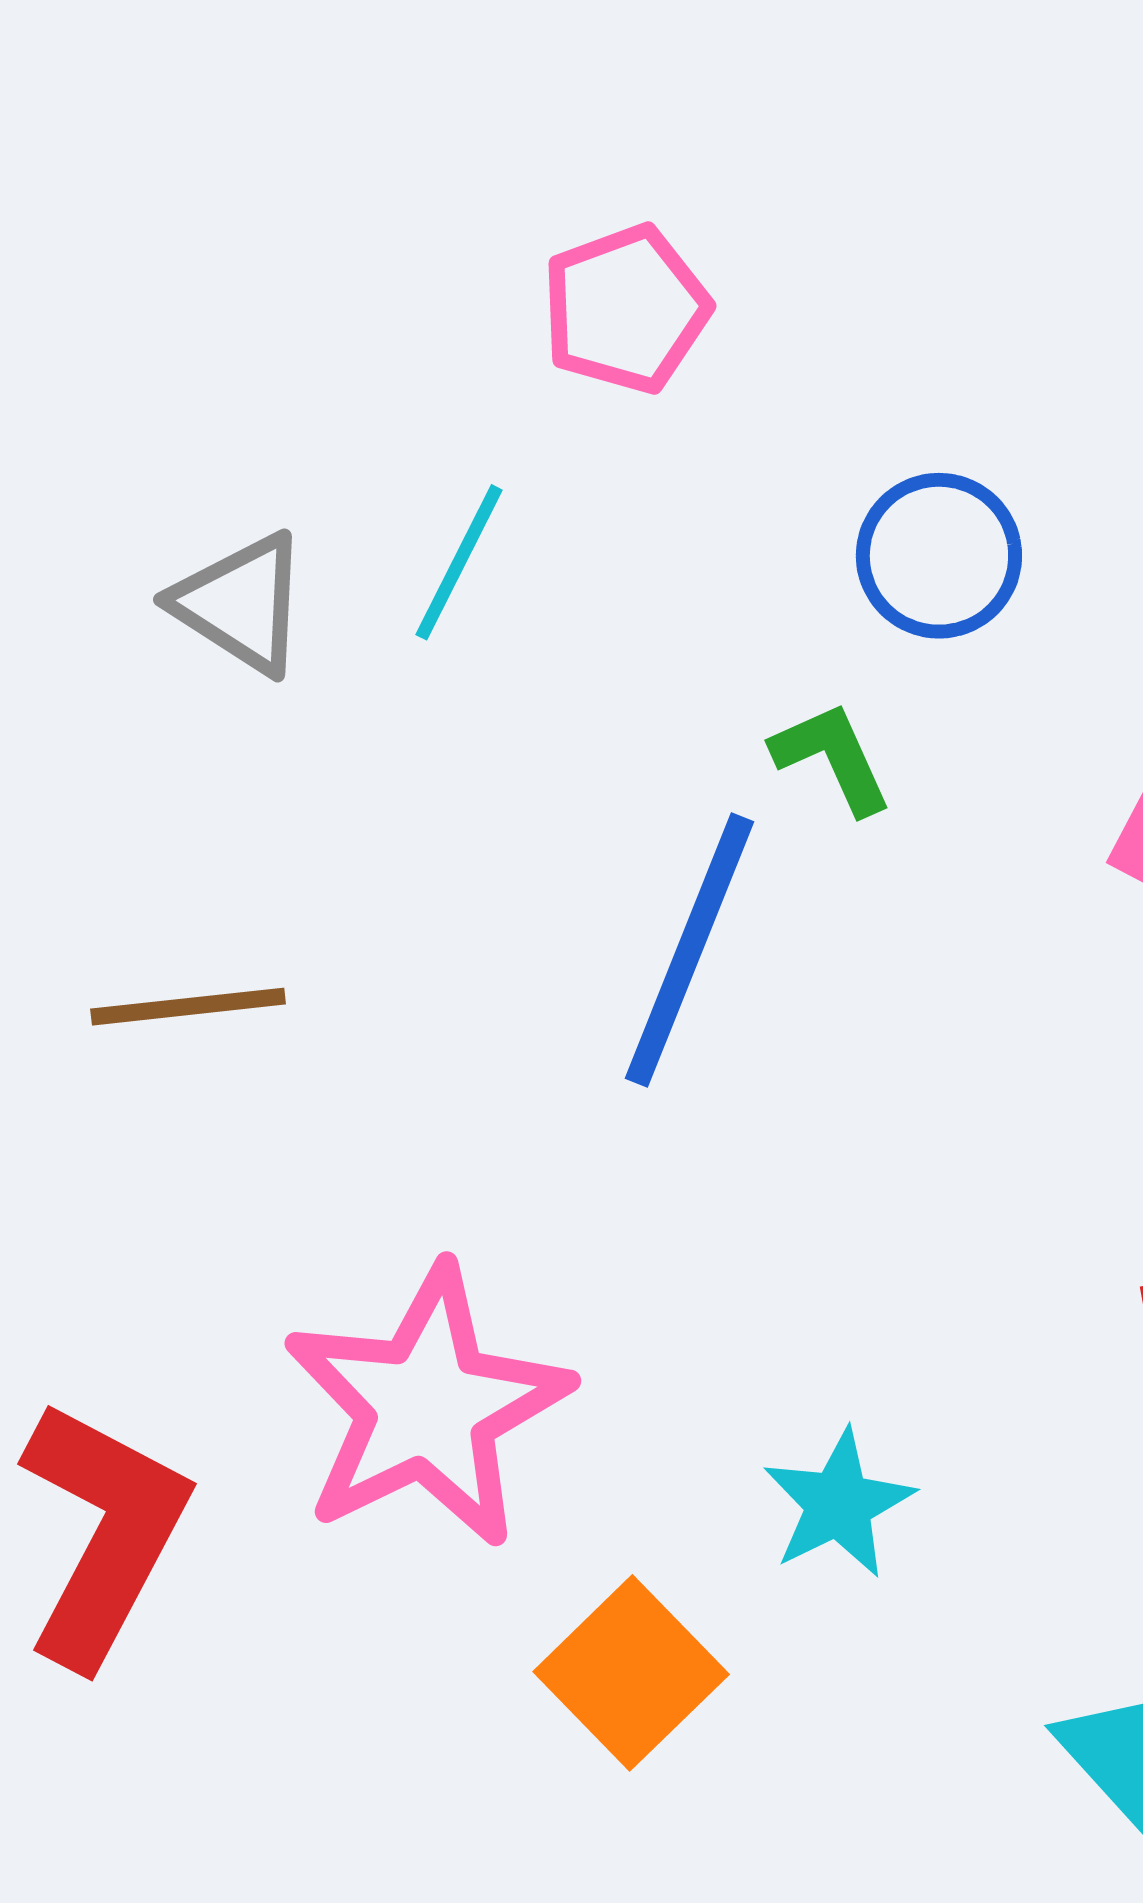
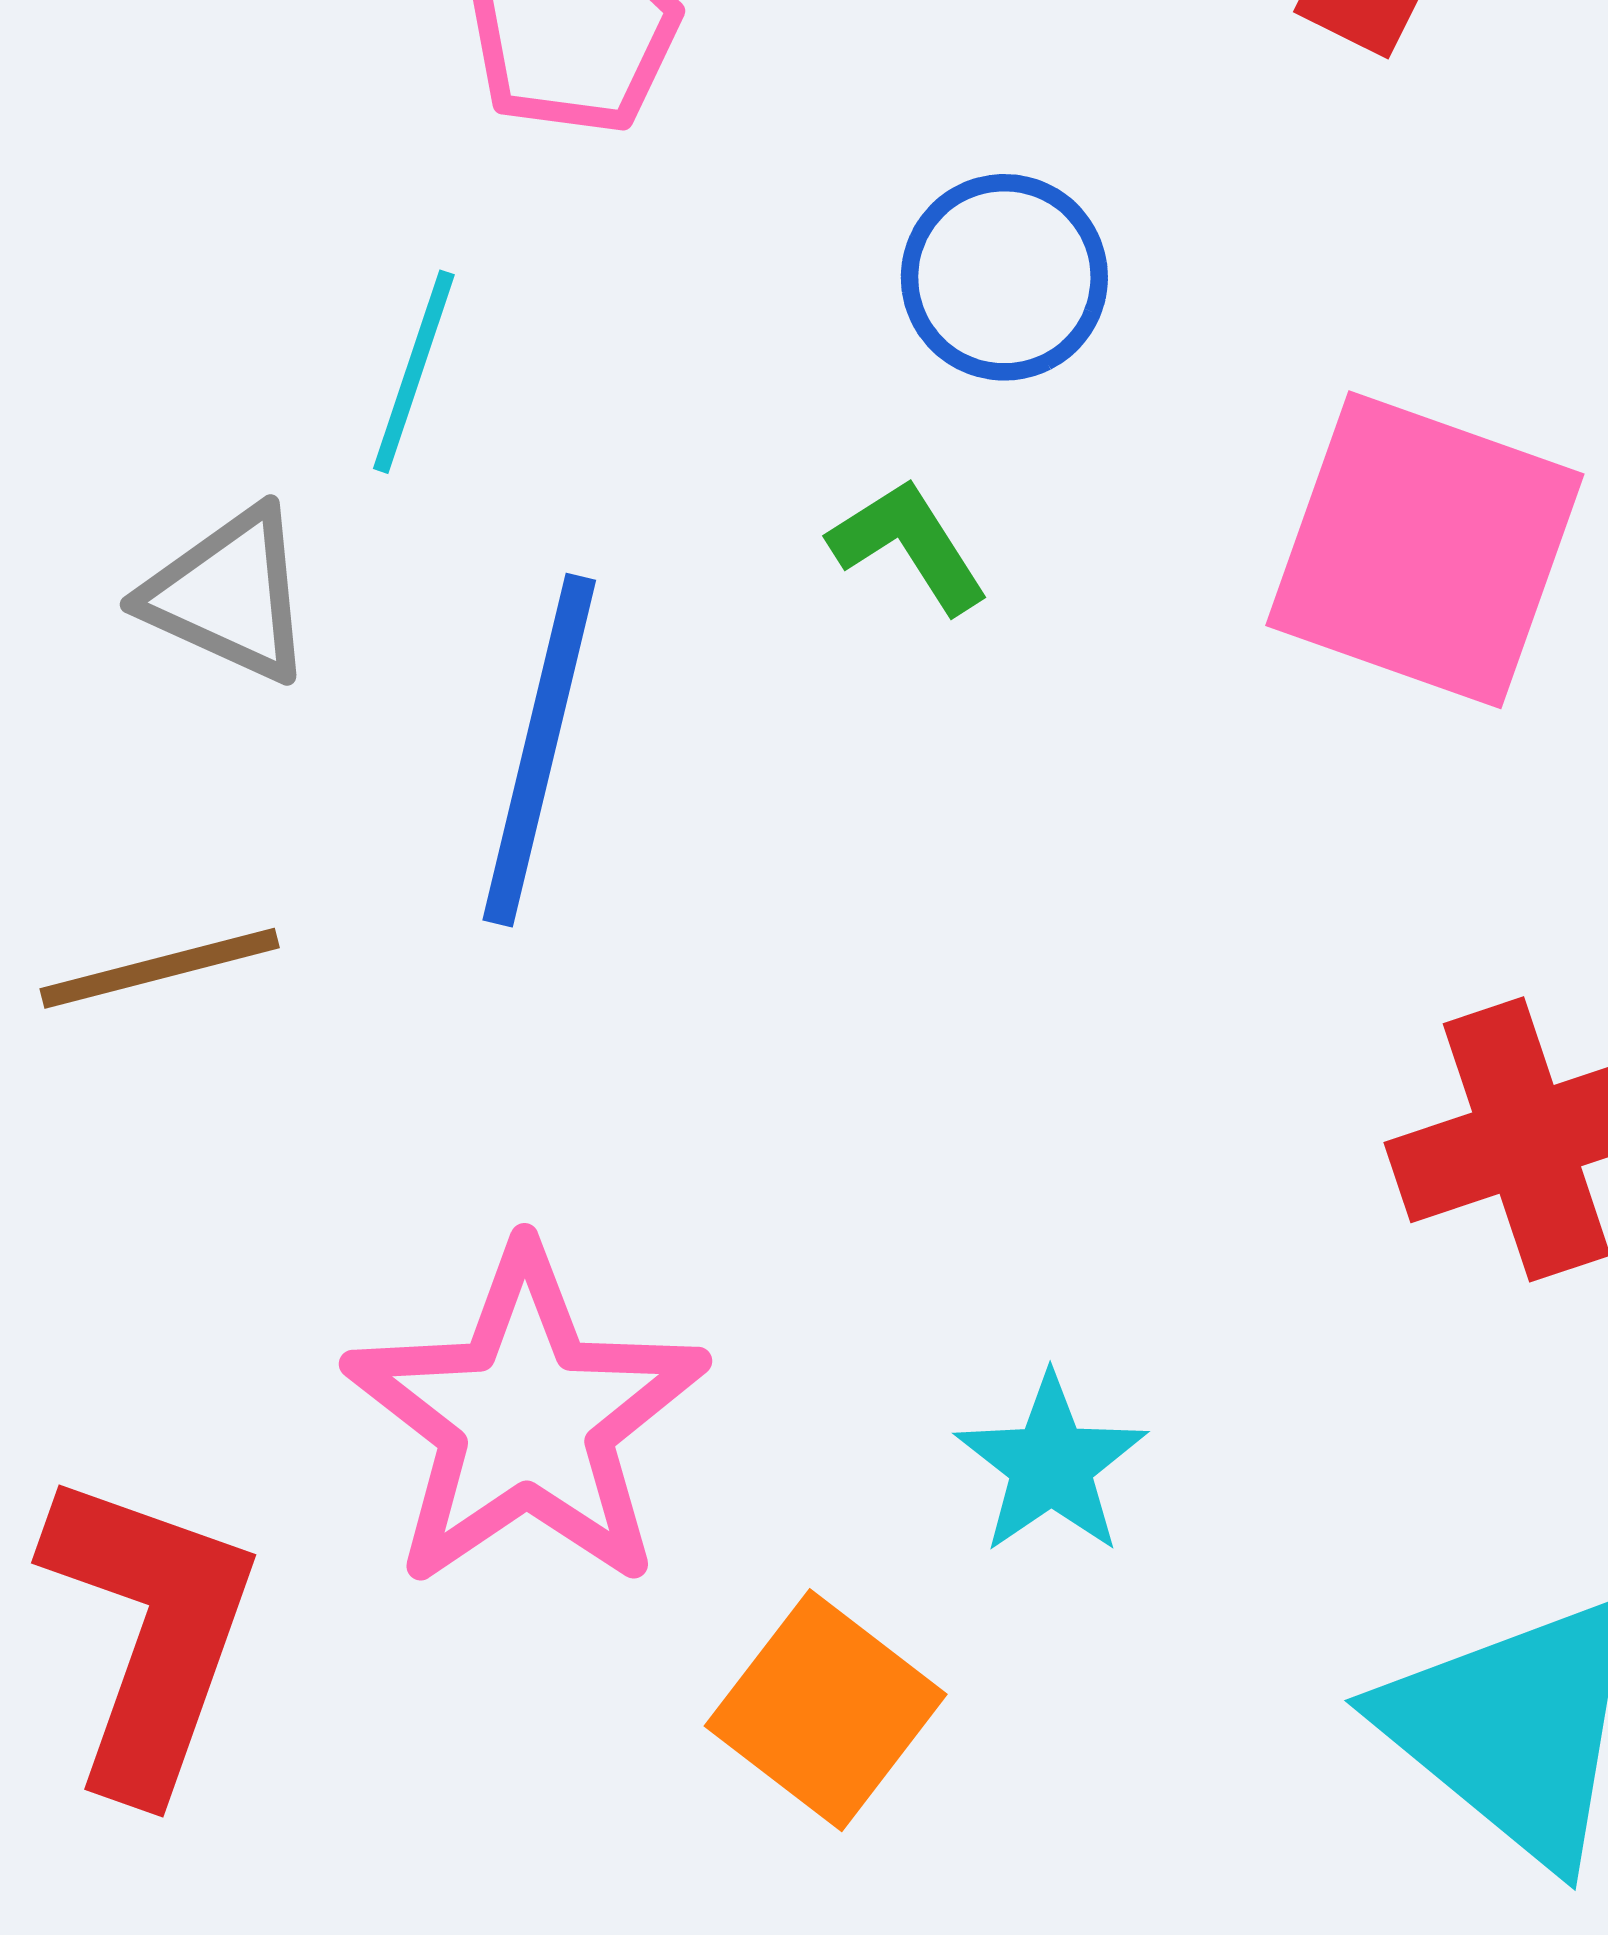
gray triangle: (241, 604) -> (229, 595), moved
blue line: (689, 950) -> (539, 750), moved

